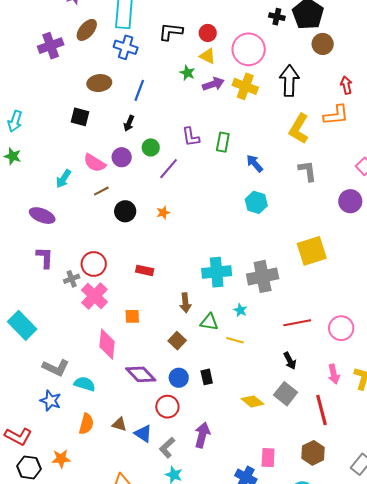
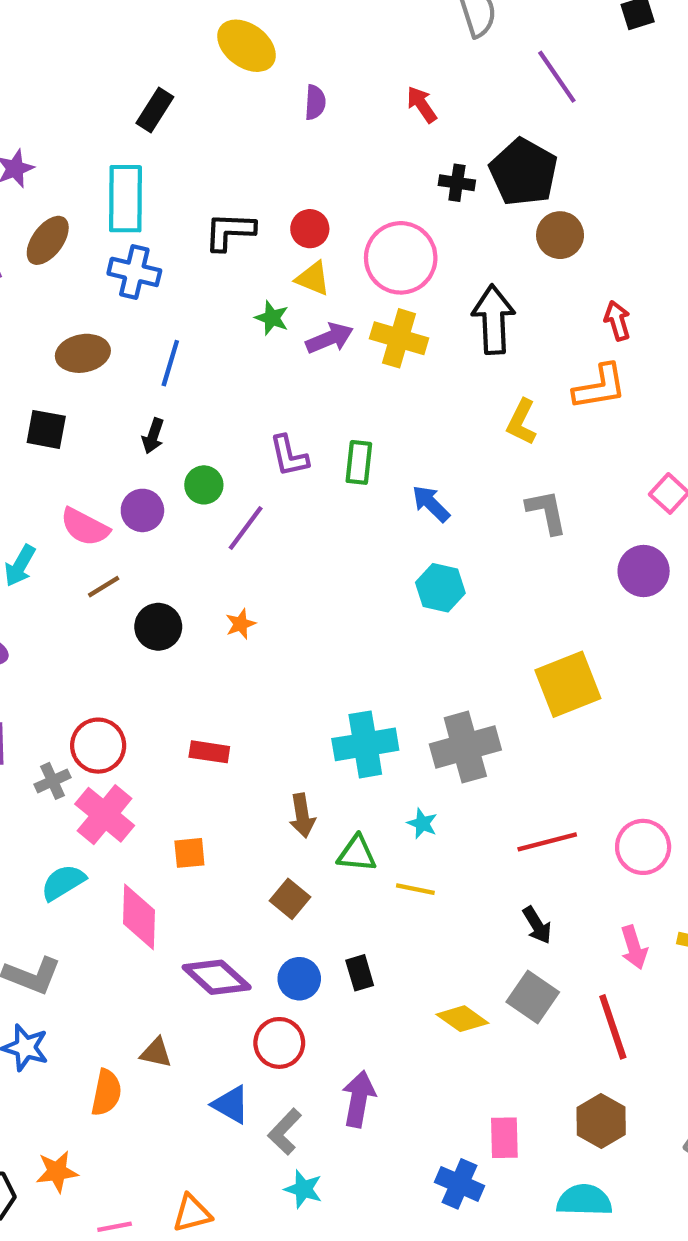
yellow L-shape: (299, 129) -> (521, 422), size x0.7
cyan semicircle: (85, 384) -> (63, 882), moved, turned -45
brown triangle: (119, 424) -> (156, 1053), moved

